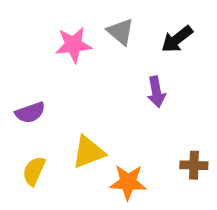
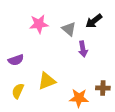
gray triangle: (120, 32) -> (69, 29), moved
orange star: (128, 182) -> (79, 98), moved

